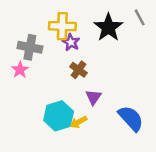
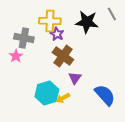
black star: (108, 27) -> (87, 22), turned -30
brown cross: (78, 70) -> (63, 56), size x1.5

